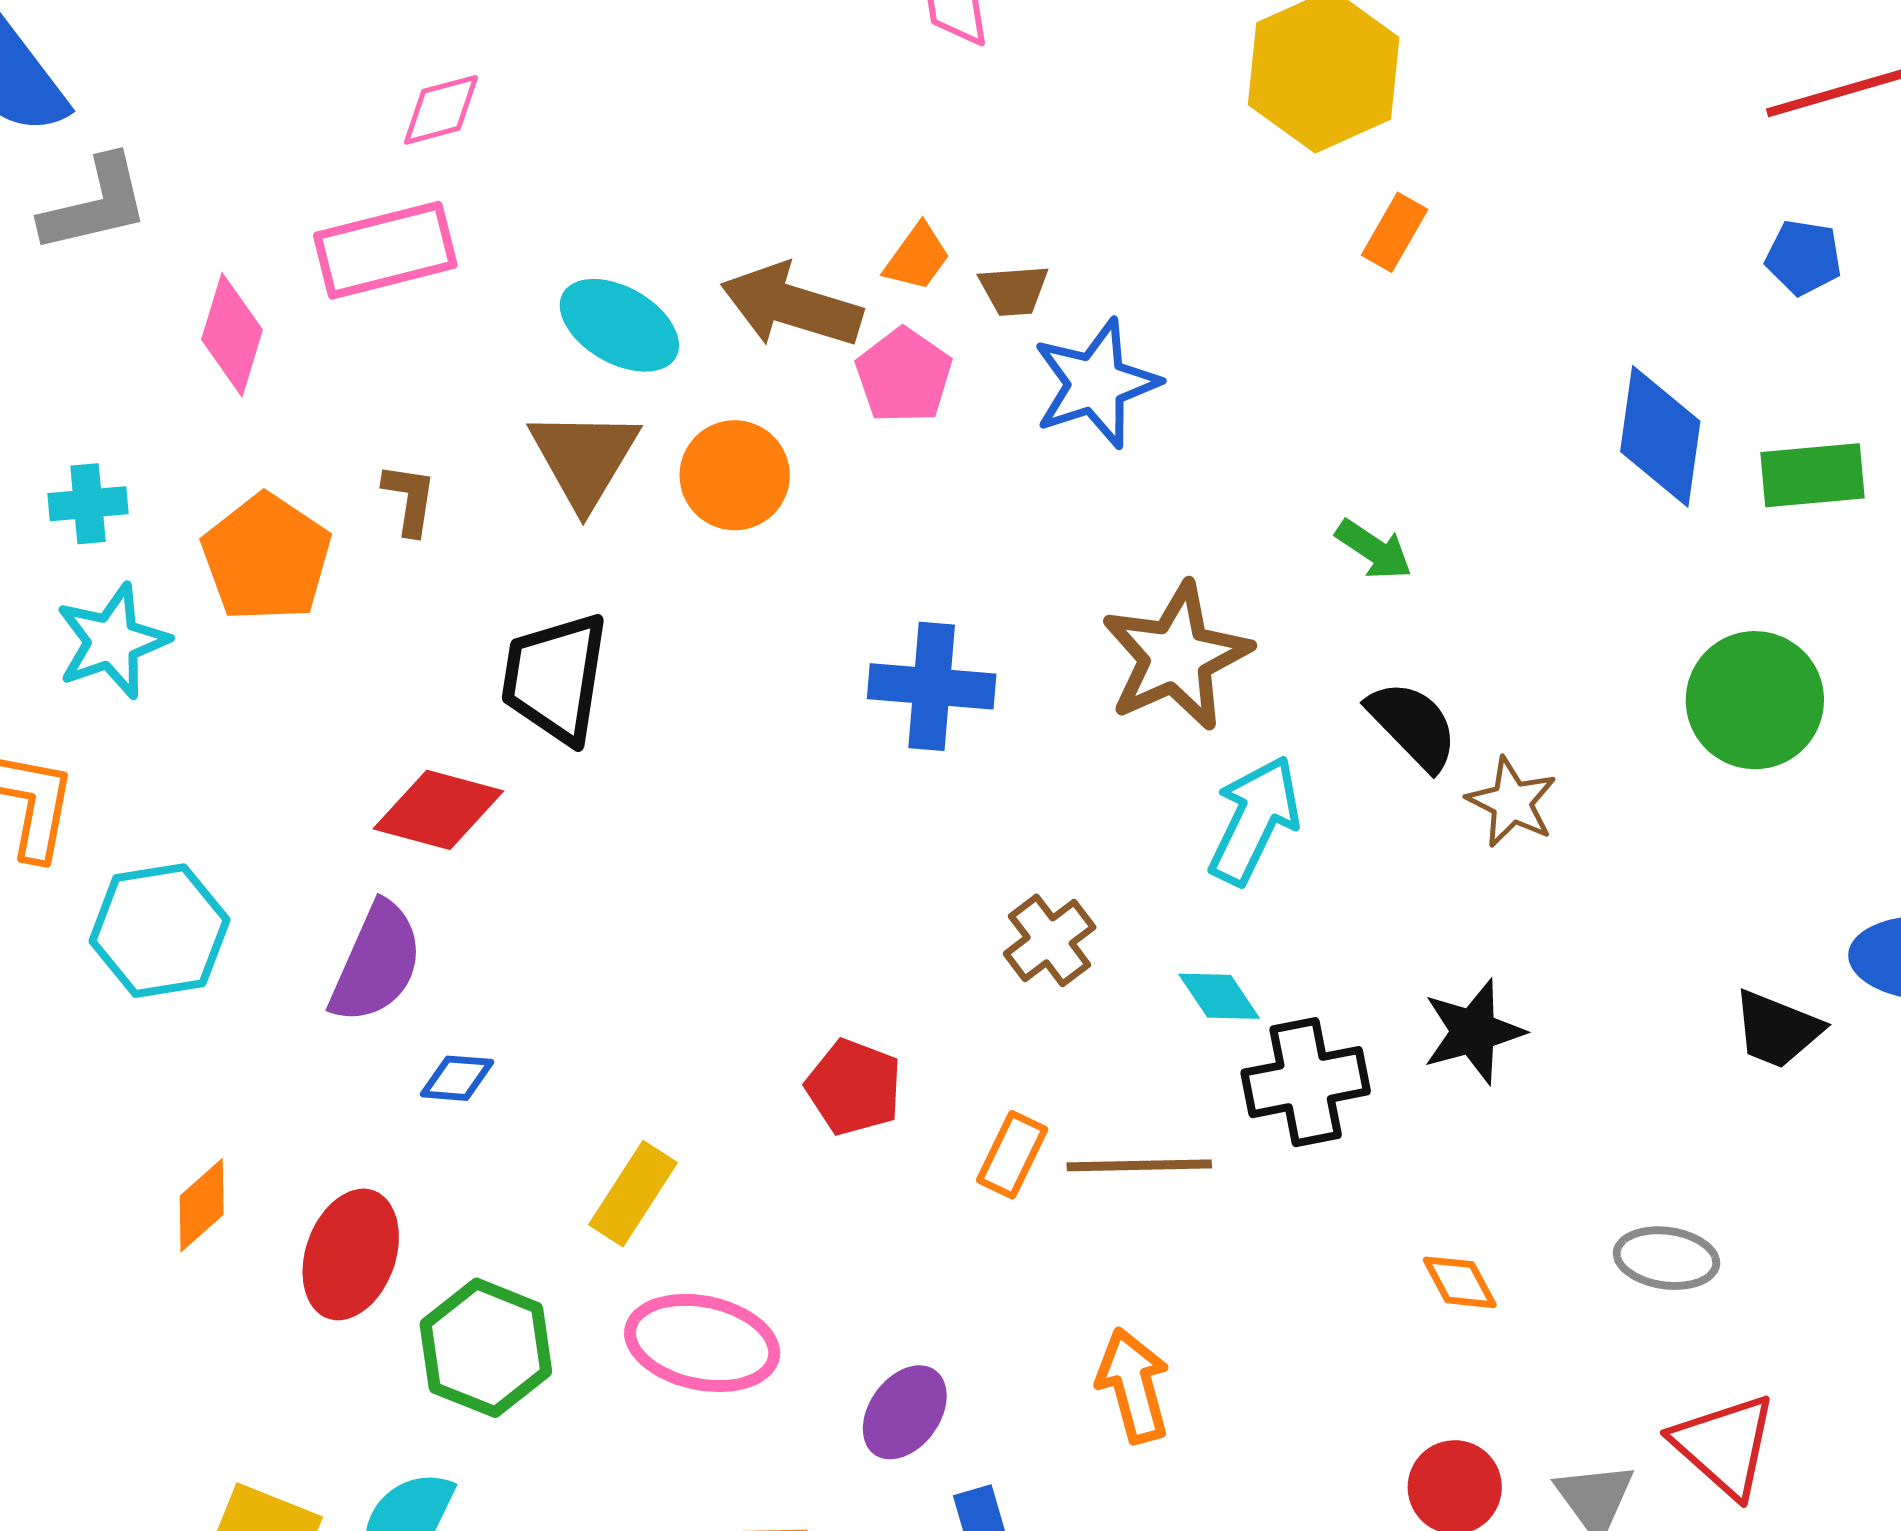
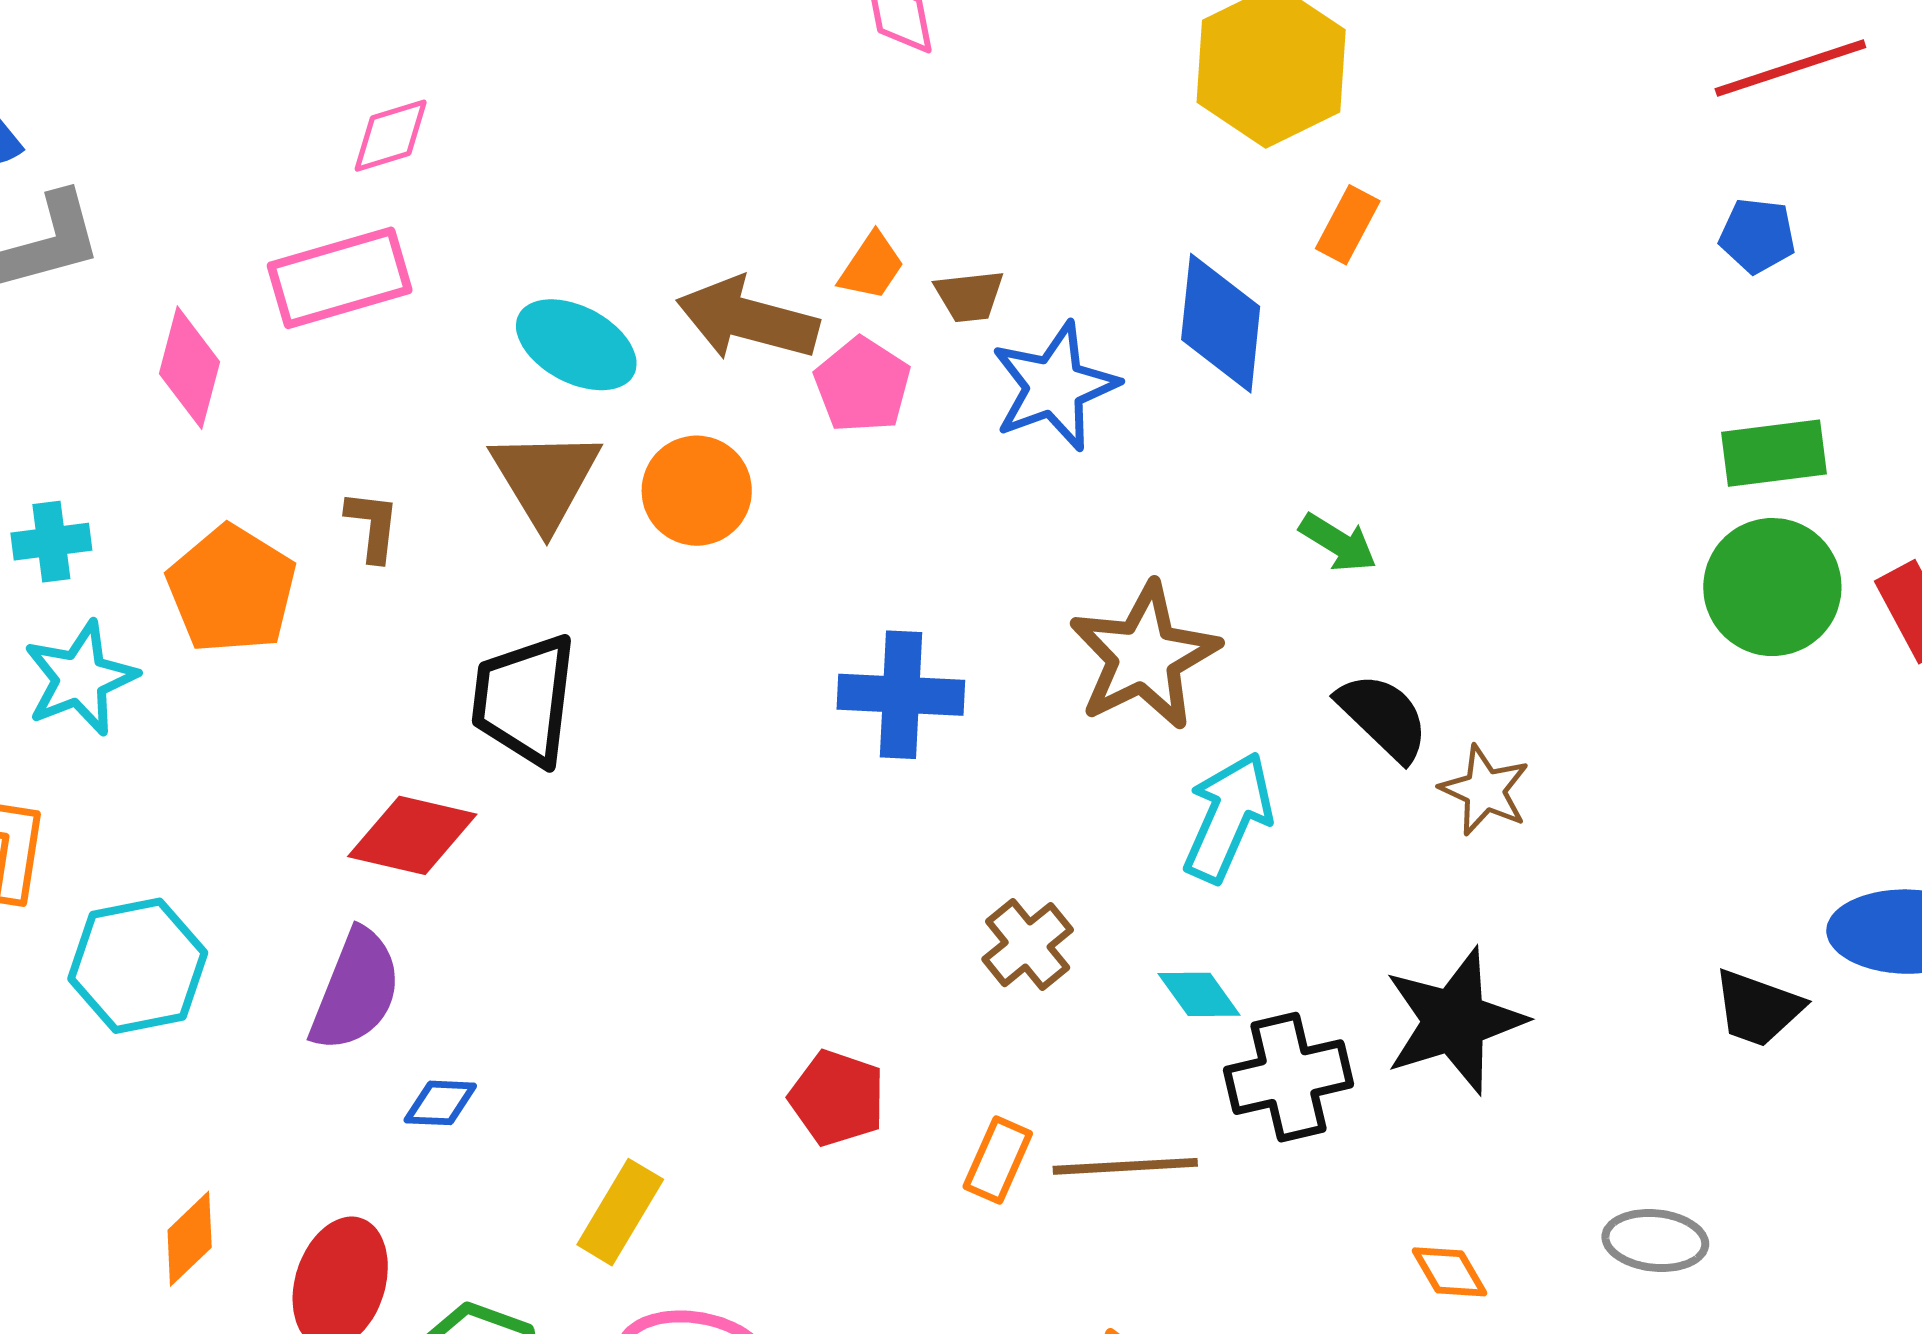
blue diamond: (1660, 436) -> (1221, 323), moved
green circle: (1755, 700) -> (1772, 587), moved
black star: (1473, 1032) -> (1454, 1021), size x1.4

